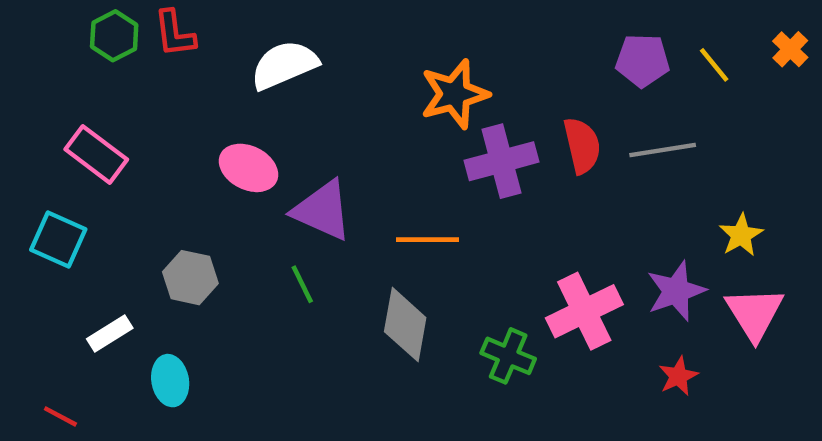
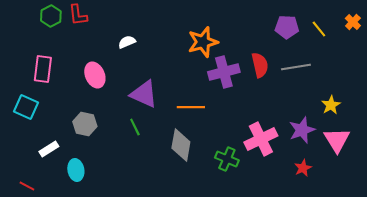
white semicircle: (284, 65) -> (127, 42), moved, size x0.6
pink rectangle: (96, 154) -> (43, 69), turned 60
pink ellipse: (248, 168) -> (95, 75), moved, turned 40

